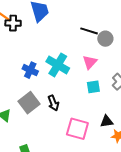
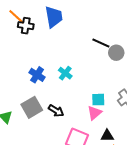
pink triangle: (90, 62) -> (95, 113), moved
cyan cross: (58, 65) -> (65, 73), size x0.6
black arrow: (53, 103) -> (56, 111), turned -42

